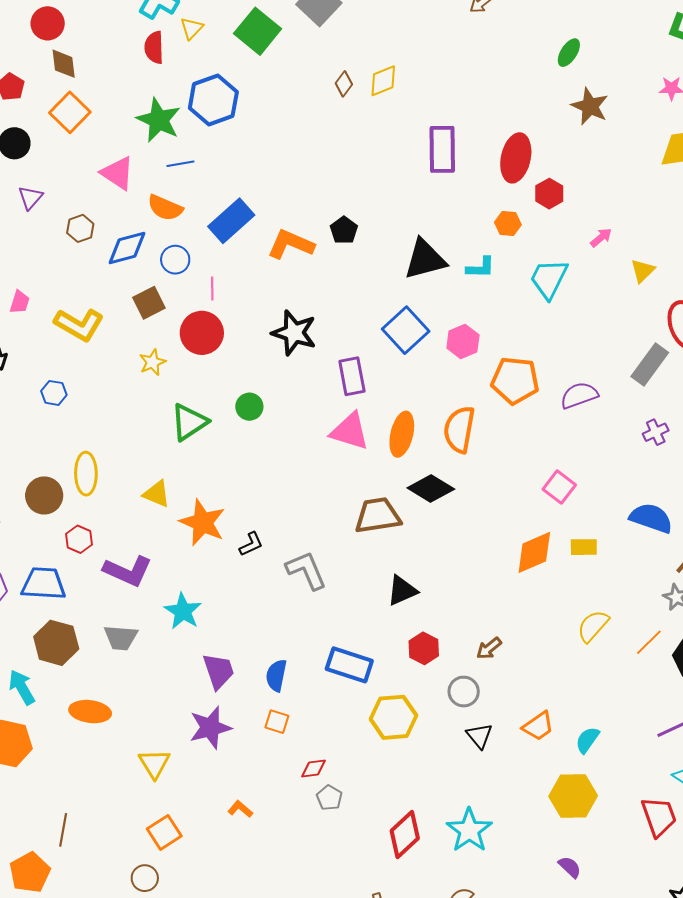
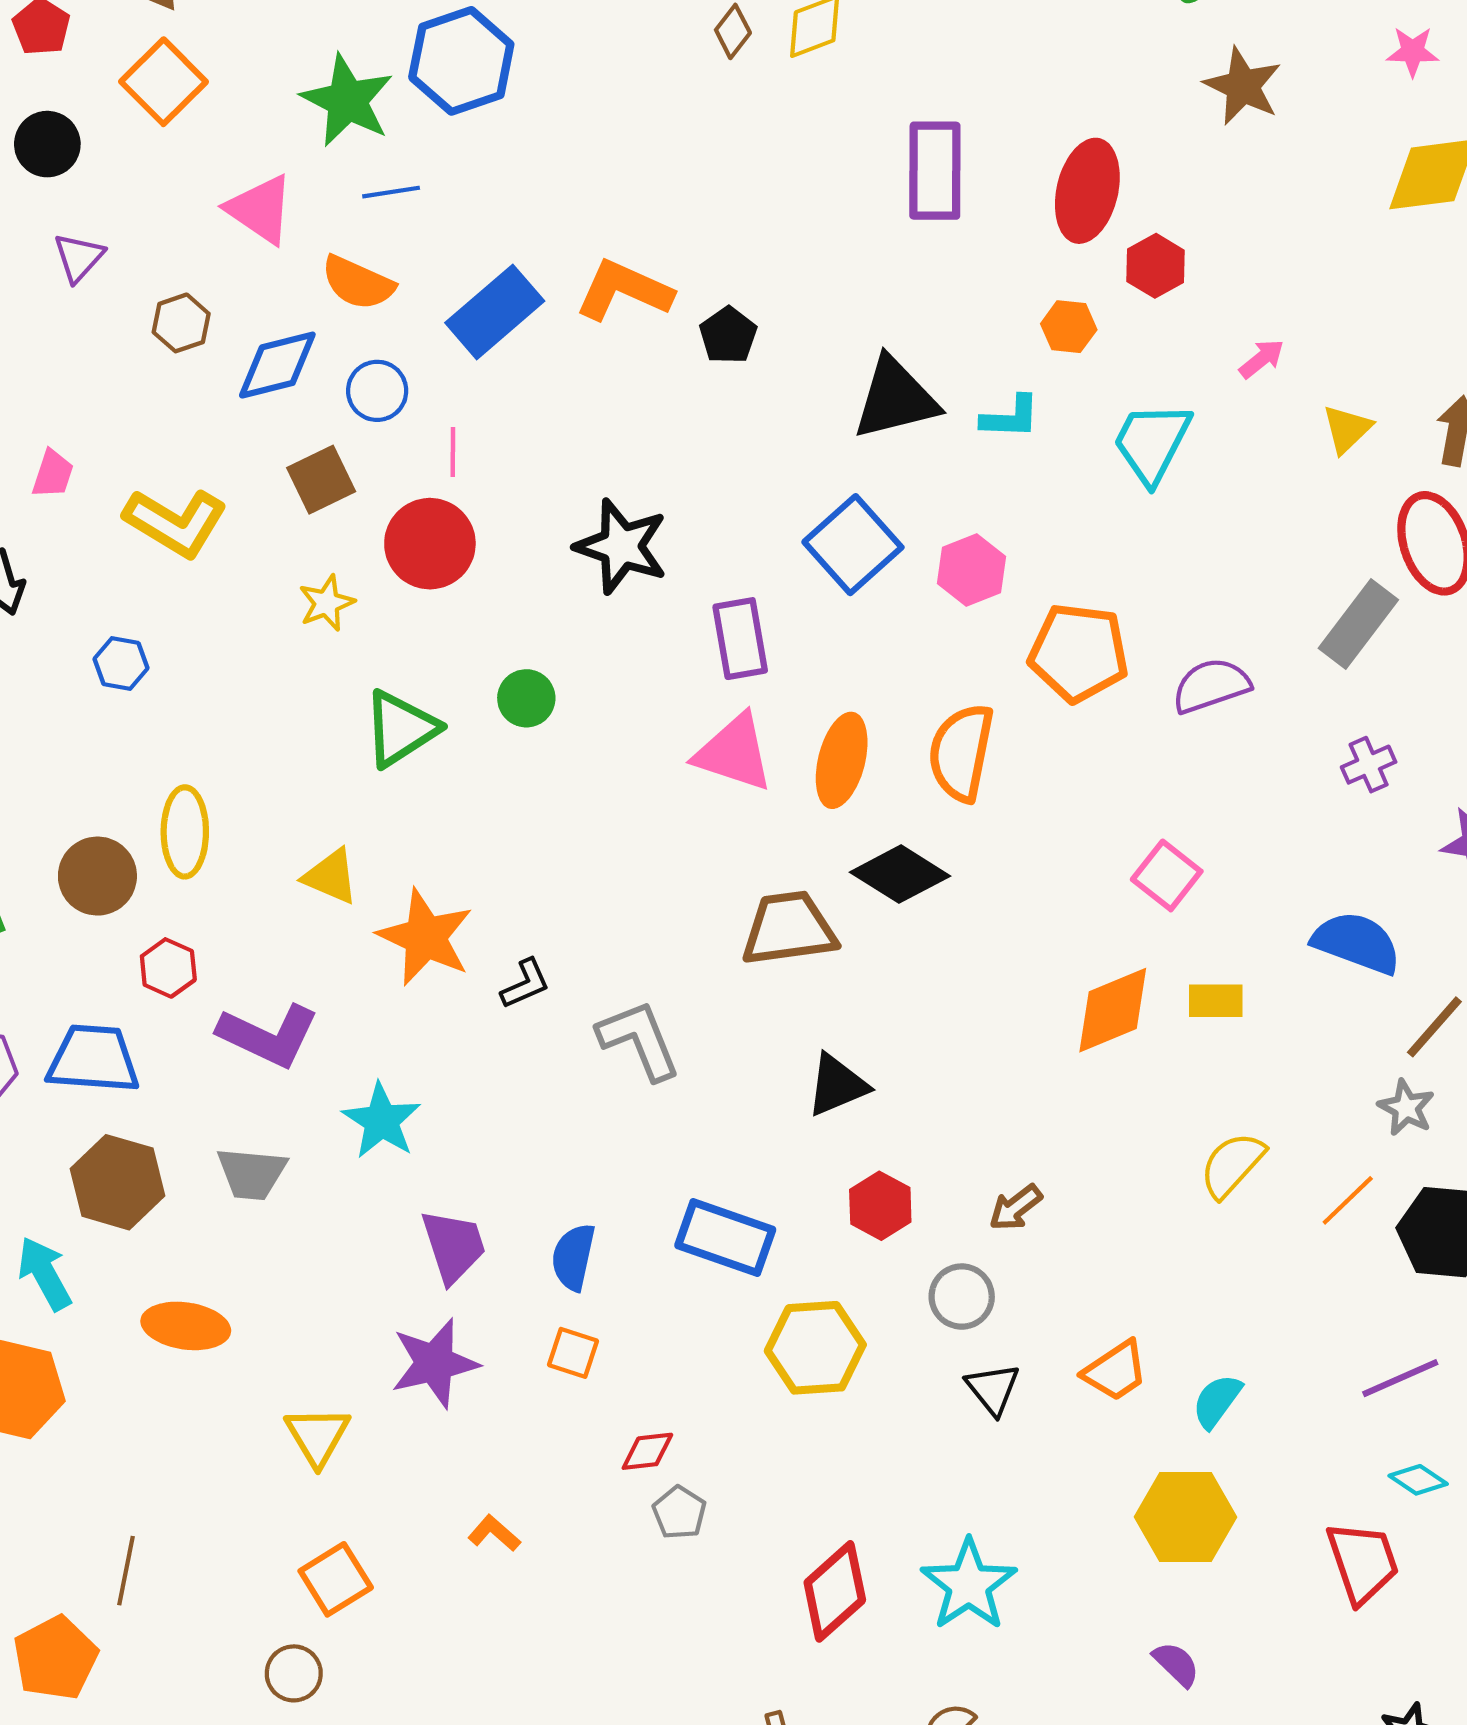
orange L-shape: (291, 244) -> (624, 290), moved

